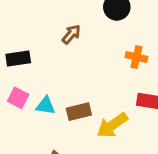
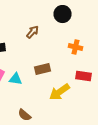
brown rectangle: (79, 112) -> (42, 69), moved

